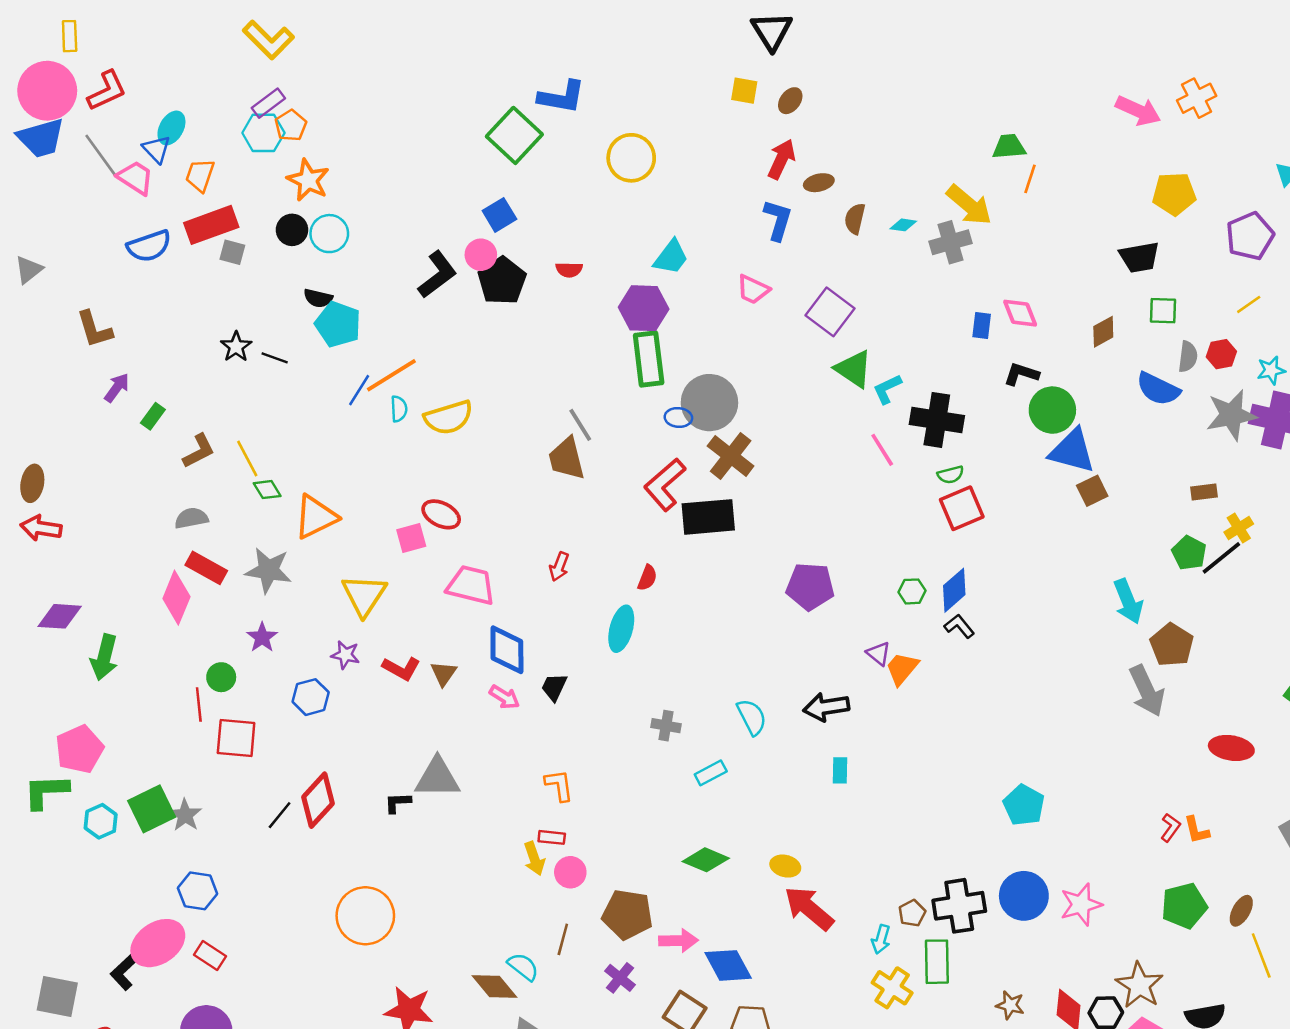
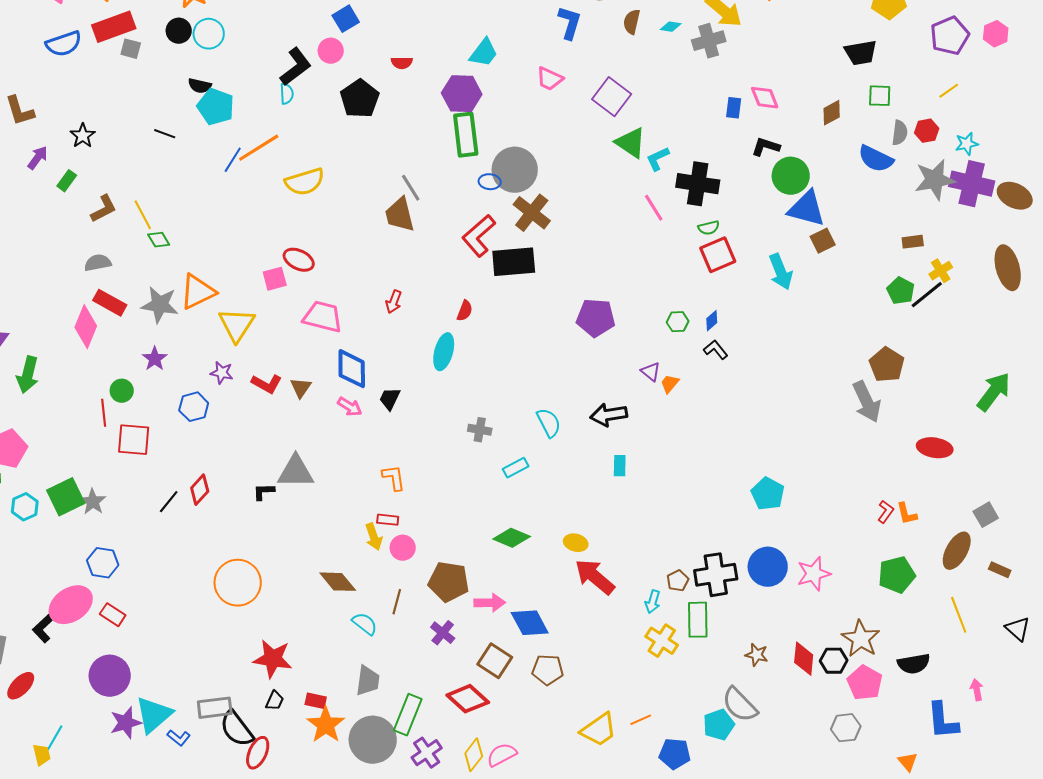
black pentagon: (502, 281) -> (360, 99), moved
black star: (236, 347) -> (83, 136), moved
cyan semicircle: (399, 409) -> (287, 94), moved
orange triangle: (316, 517) -> (198, 292), moved
blue diamond: (954, 590) -> (712, 321), size x0.6
cyan arrow: (1128, 601) -> (781, 272), moved
orange trapezoid: (902, 668) -> (670, 384), size x0.7
red diamond: (318, 800) -> (200, 490), size x0.7
brown ellipse: (1241, 911) -> (957, 551), moved, size x1.5
brown diamond: (495, 987) -> (338, 582), moved

